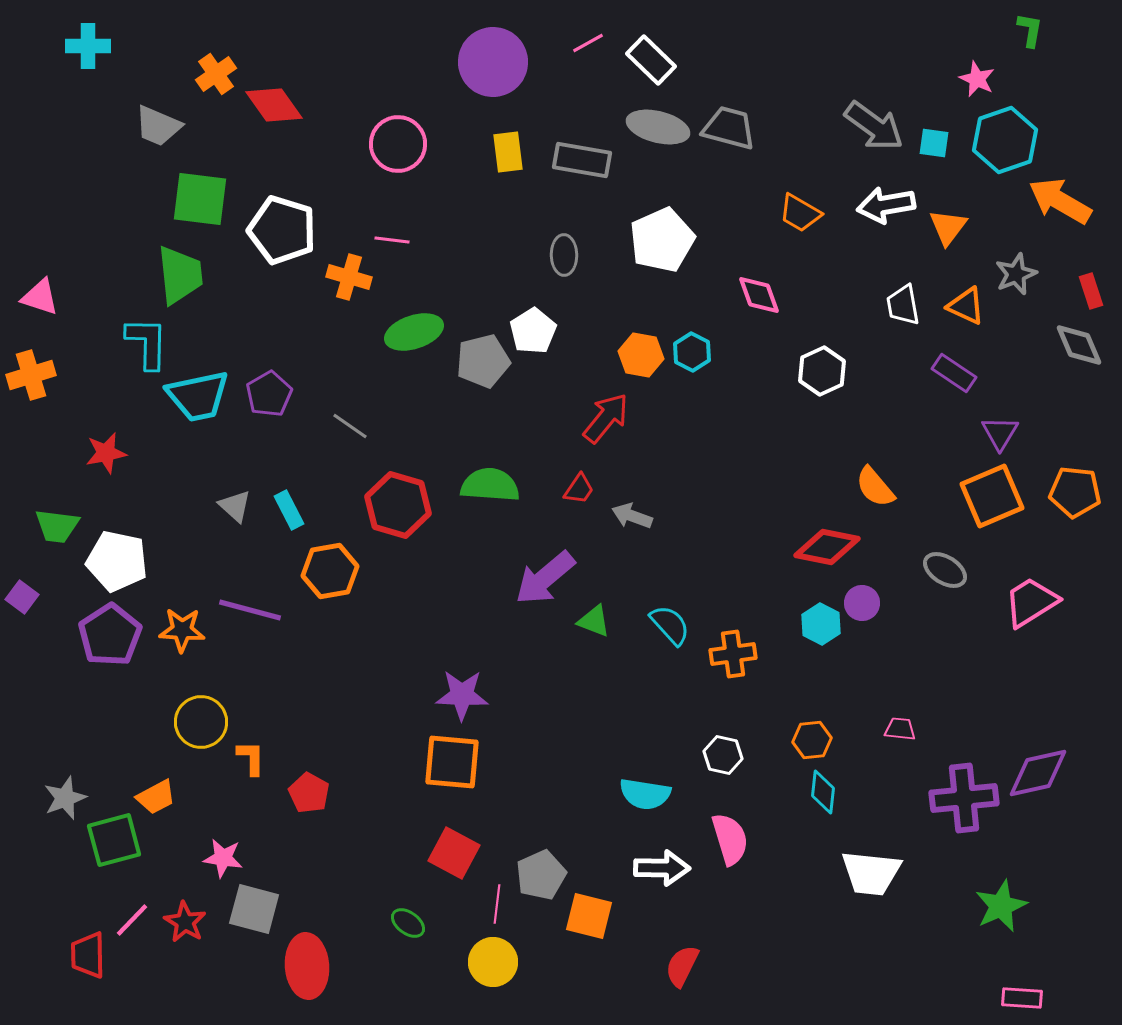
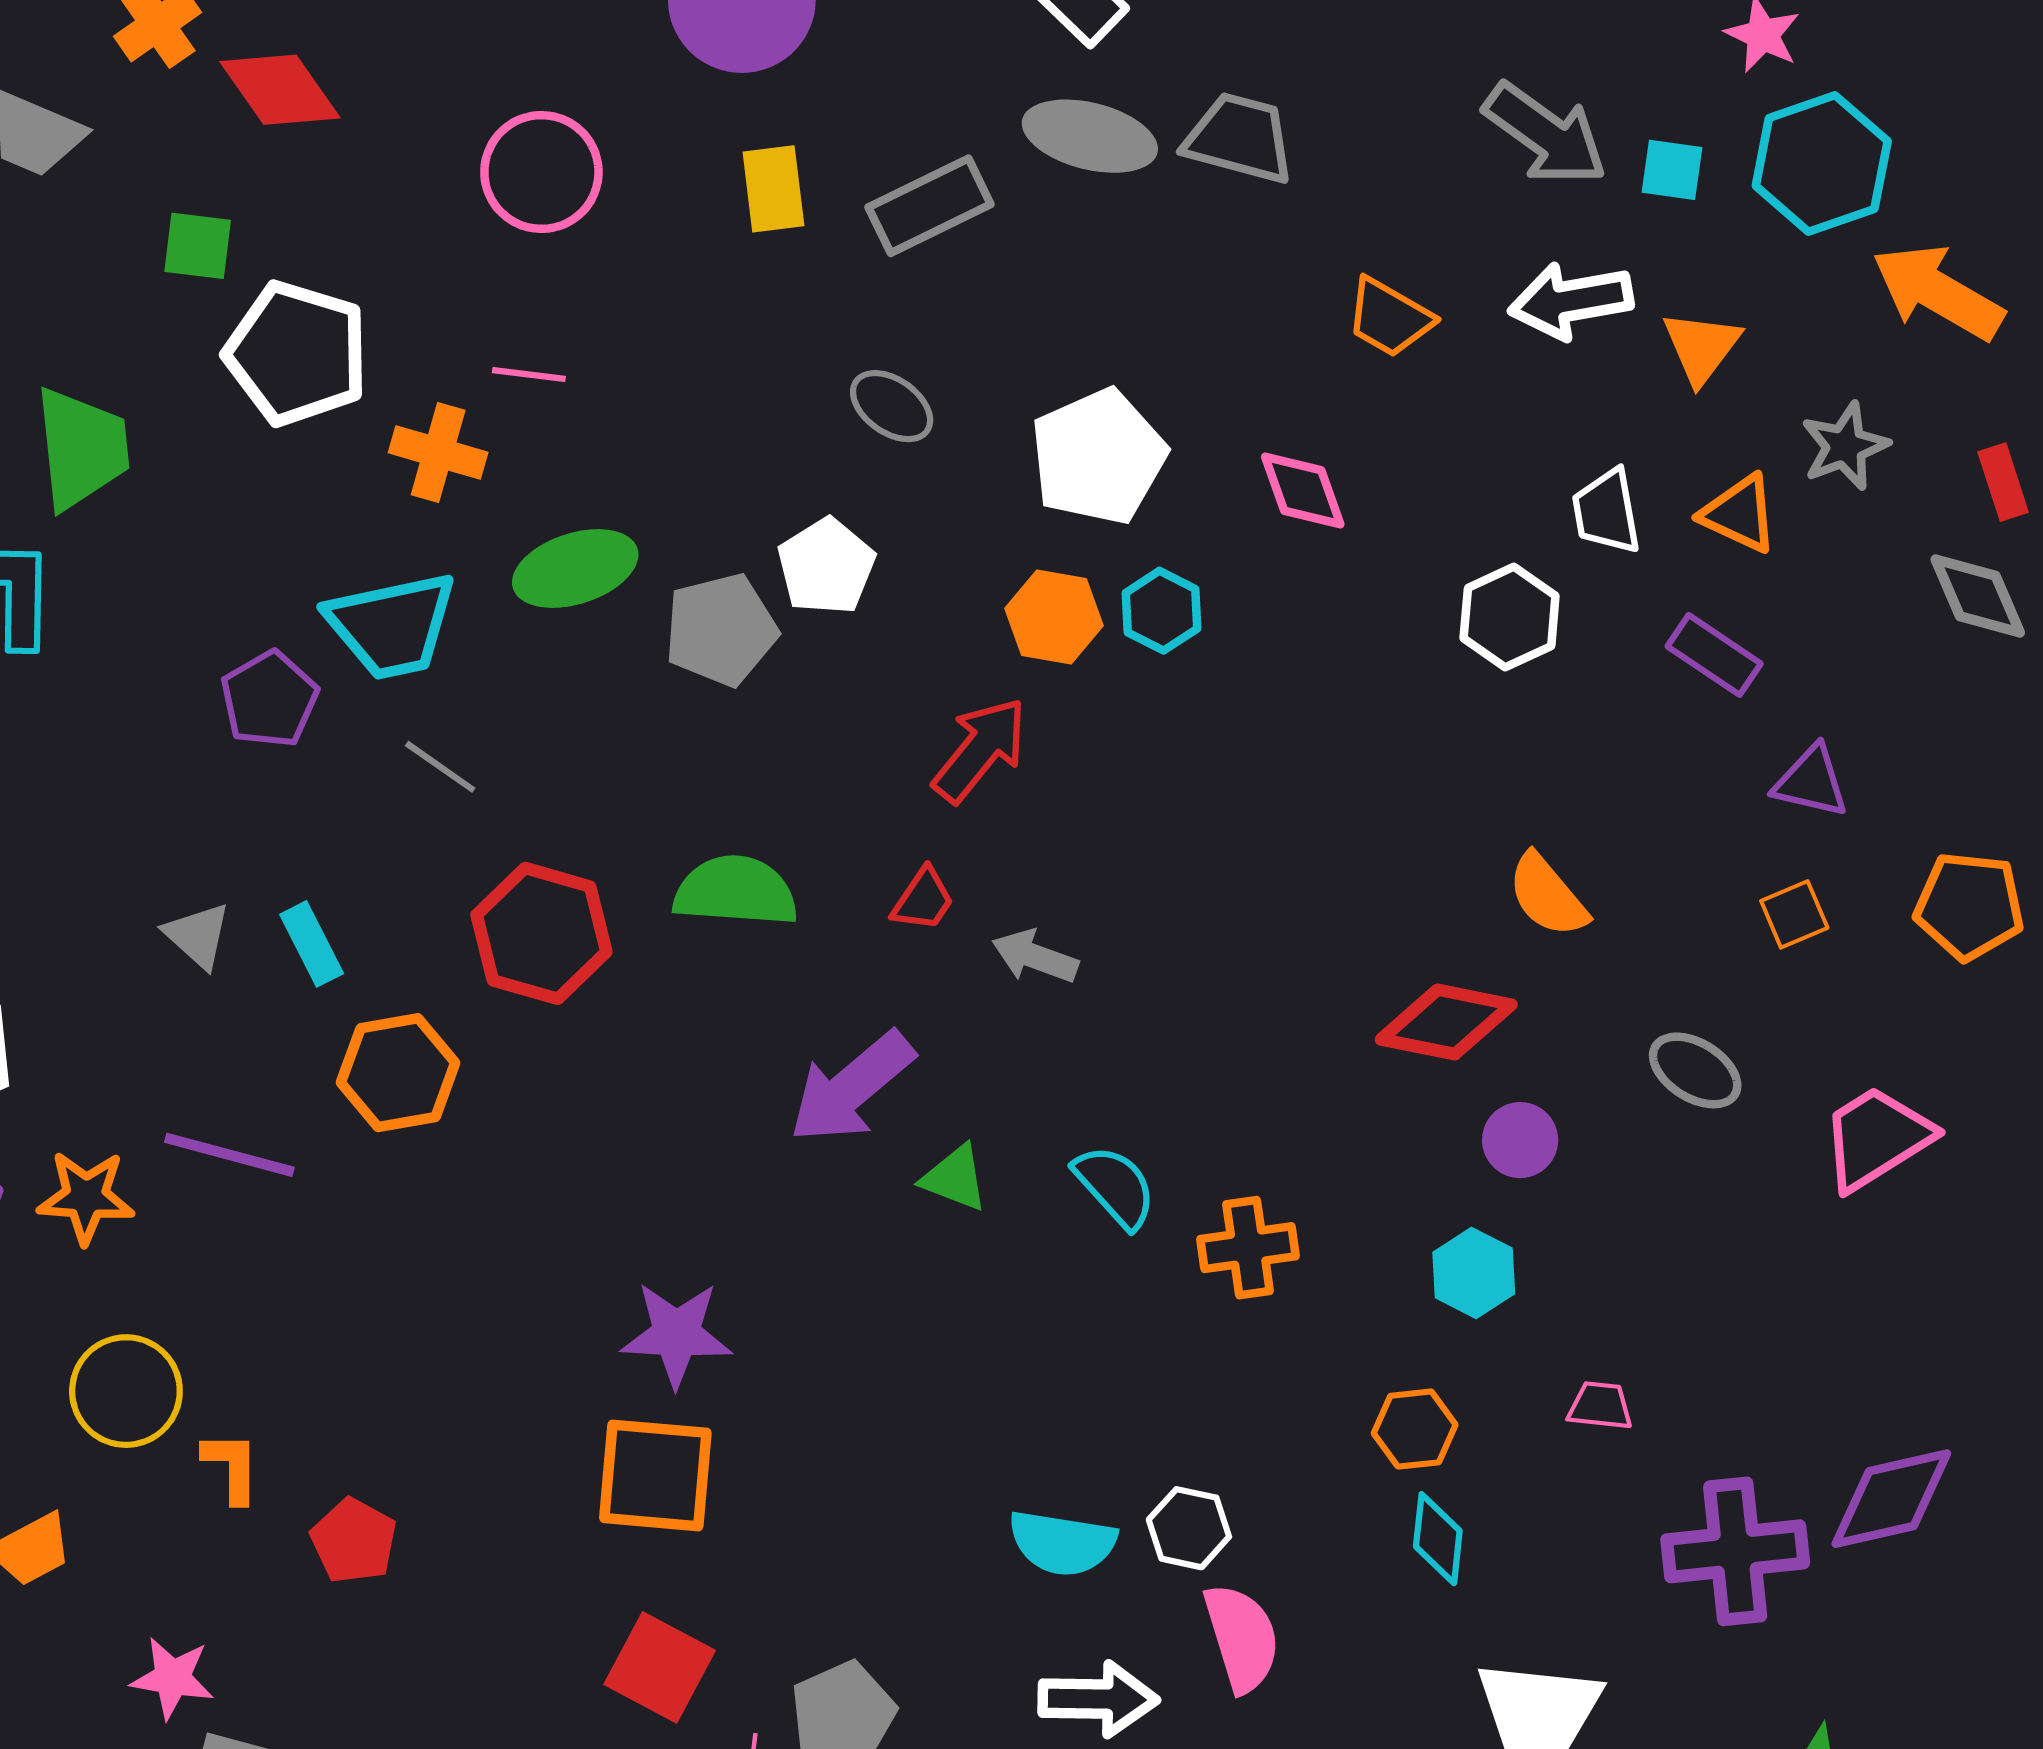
gray rectangle: (582, 160) -> (930, 206), turned -36
green square: (200, 199) -> (198, 246), moved, size x0.6
white pentagon: (662, 240) -> (1098, 457), moved
gray ellipse: (564, 255) -> (892, 406), turned -54
white hexagon: (822, 371) -> (1510, 617), moved
cyan trapezoid: (198, 396) -> (392, 625), moved
purple triangle: (1000, 433) -> (1811, 782), turned -48
orange square: (992, 496) -> (1794, 914), size x0.5
cyan hexagon: (821, 624) -> (1474, 1273), moved
white hexagon: (723, 755) -> (1189, 1528), moved

